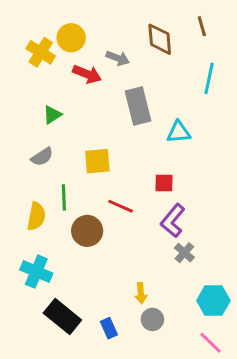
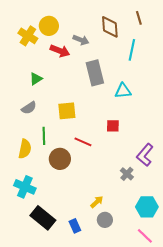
cyan line: (209, 78) -> (132, 50), moved
purple L-shape: (173, 221) -> (145, 155), moved
yellow arrow: (141, 293) -> (97, 202), turned -128

